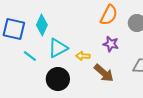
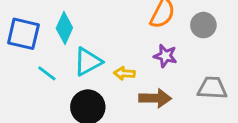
brown arrow: (104, 73) -> (155, 98), turned -40

